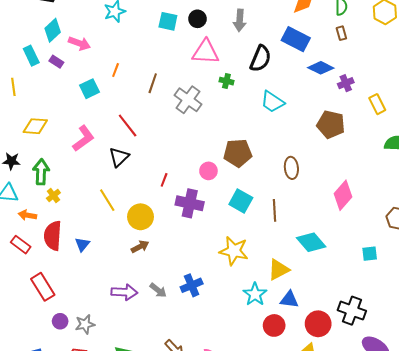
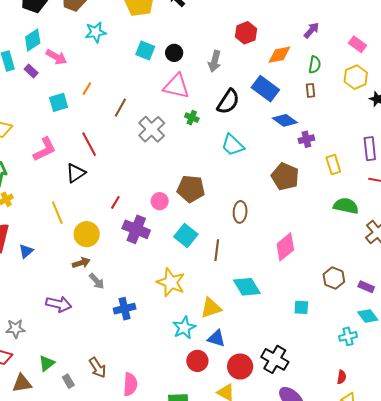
gray arrow: (158, 290) -> (97, 281), moved

